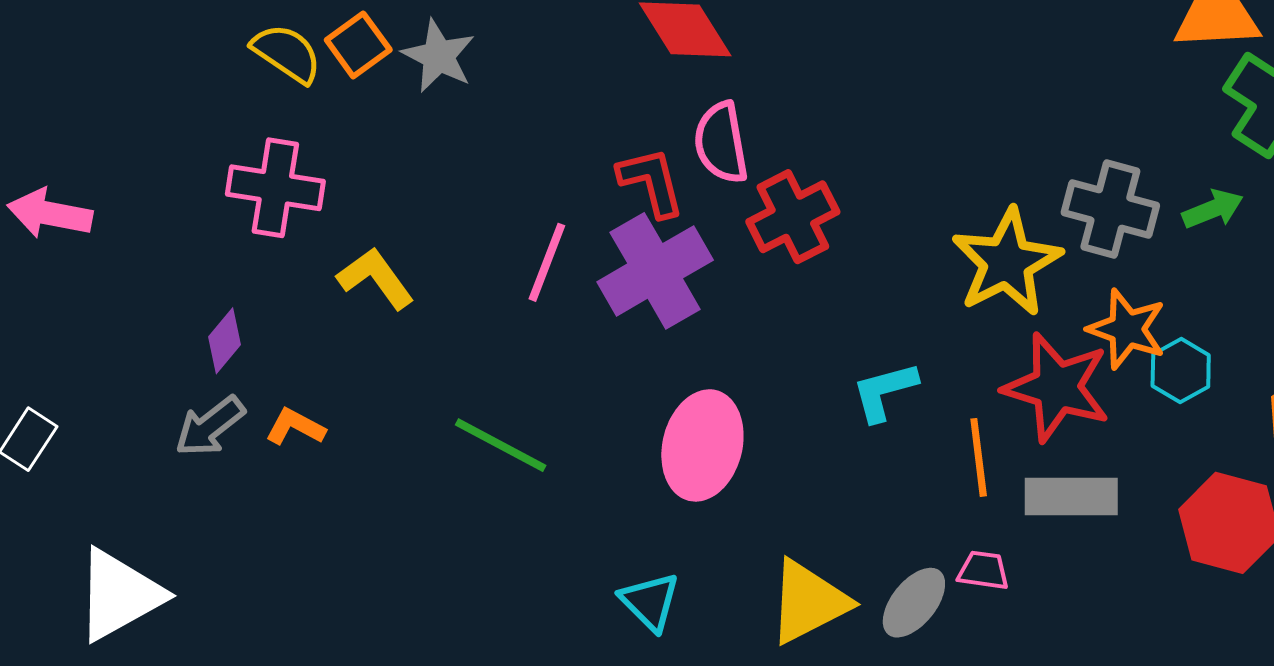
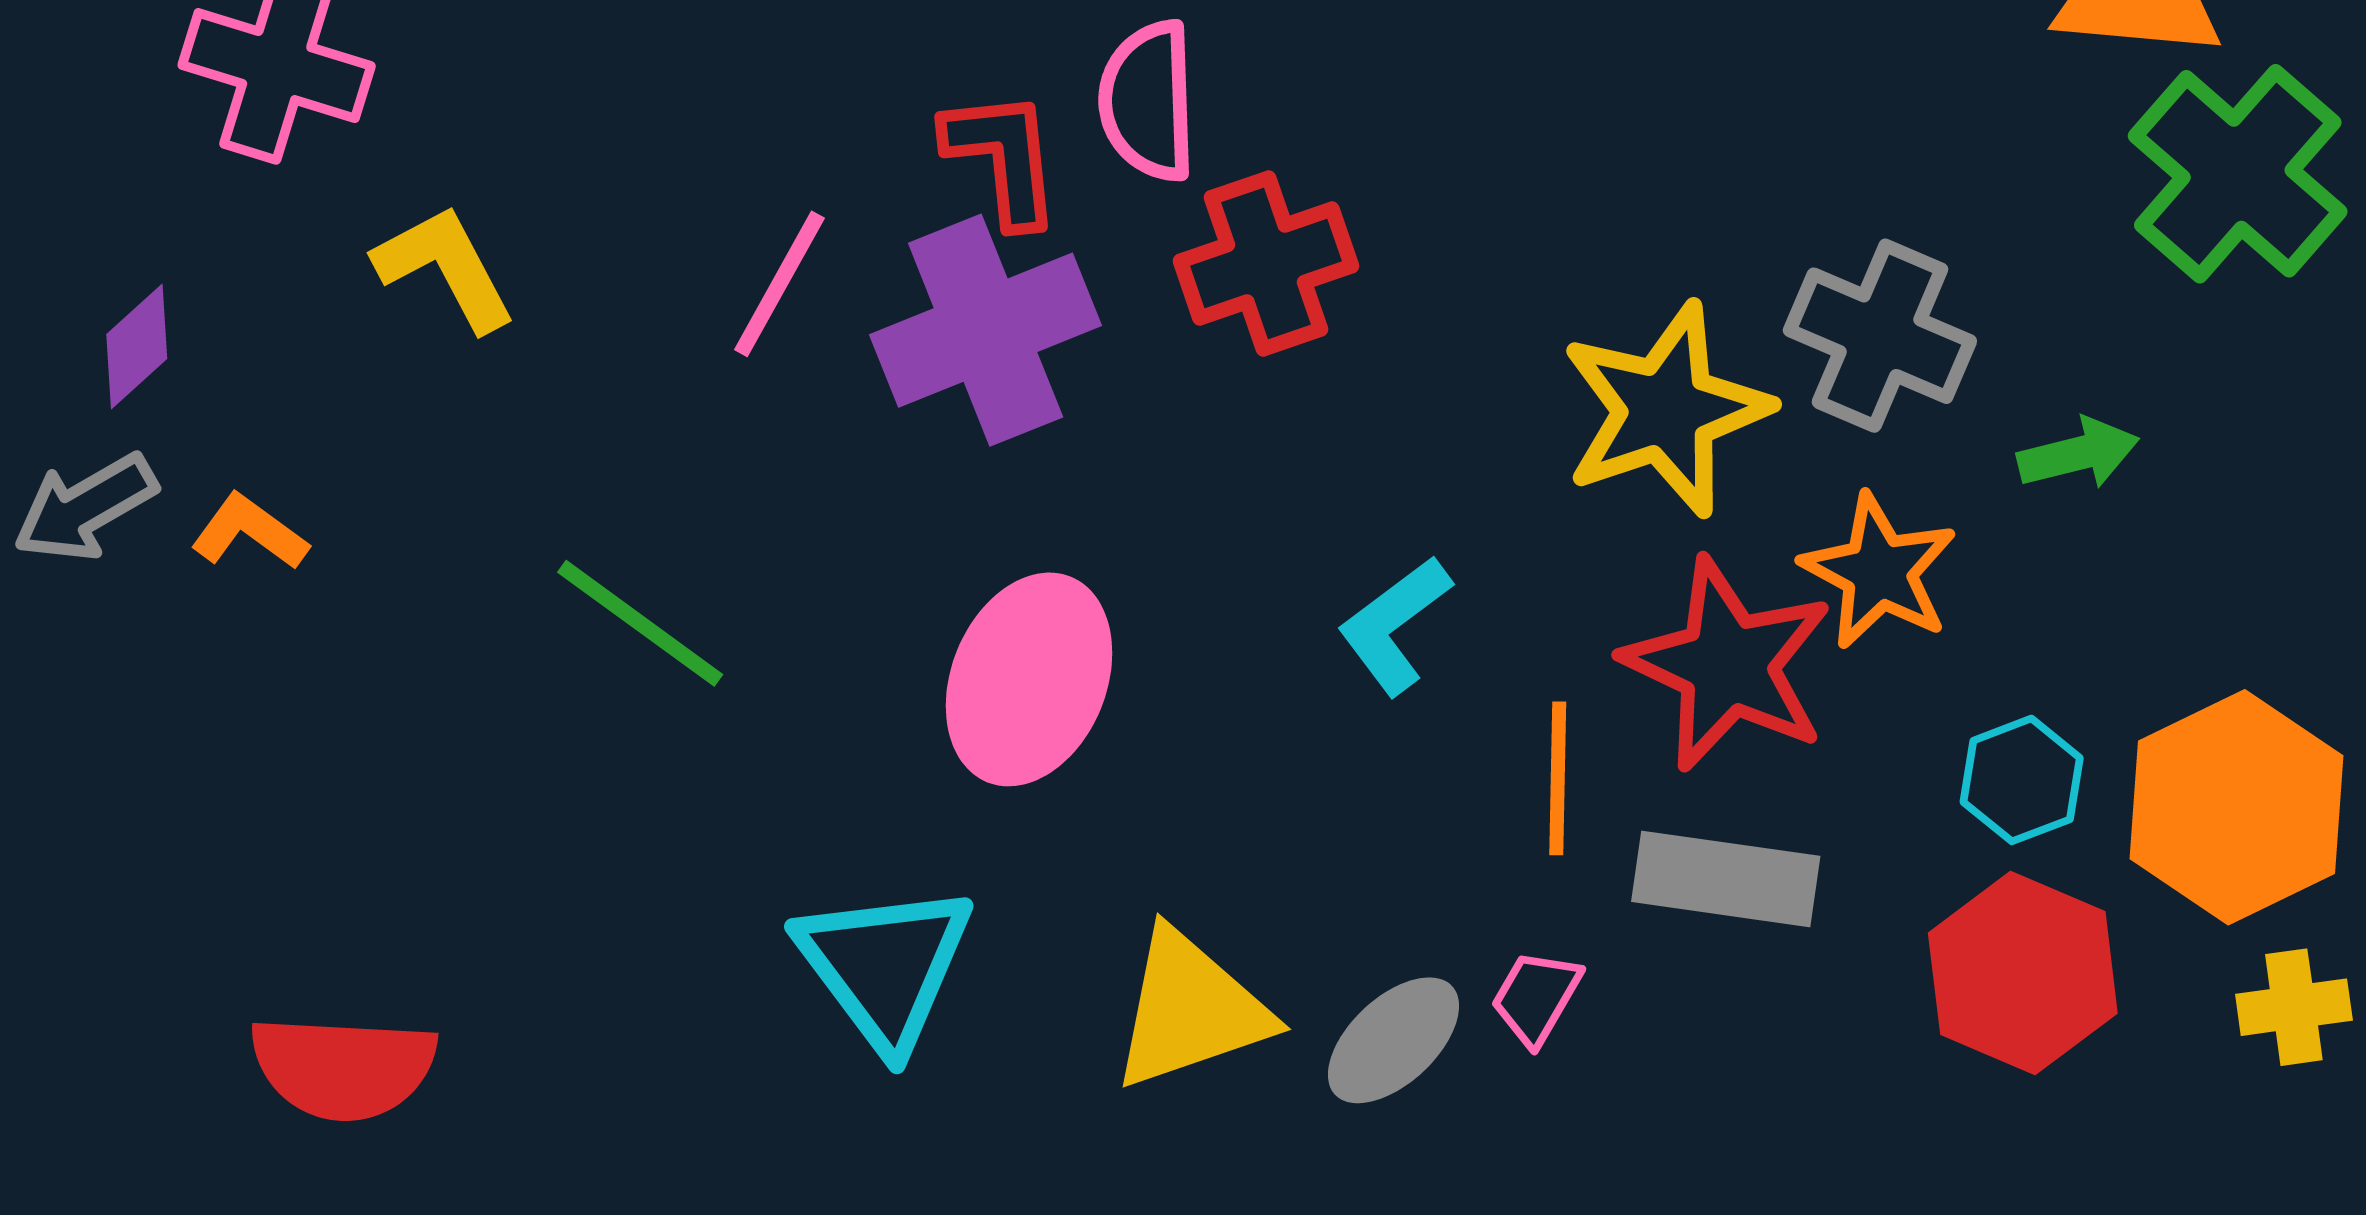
green arrow: (1213, 209) -> (2078, 454), moved
cyan hexagon: (1181, 371) -> (2022, 780), moved
cyan L-shape: (884, 391) -> (1395, 625), turned -30
pink trapezoid: (983, 570) -> (1536, 997), turned -76
cyan triangle: (650, 602) -> (885, 966), size x1.5

